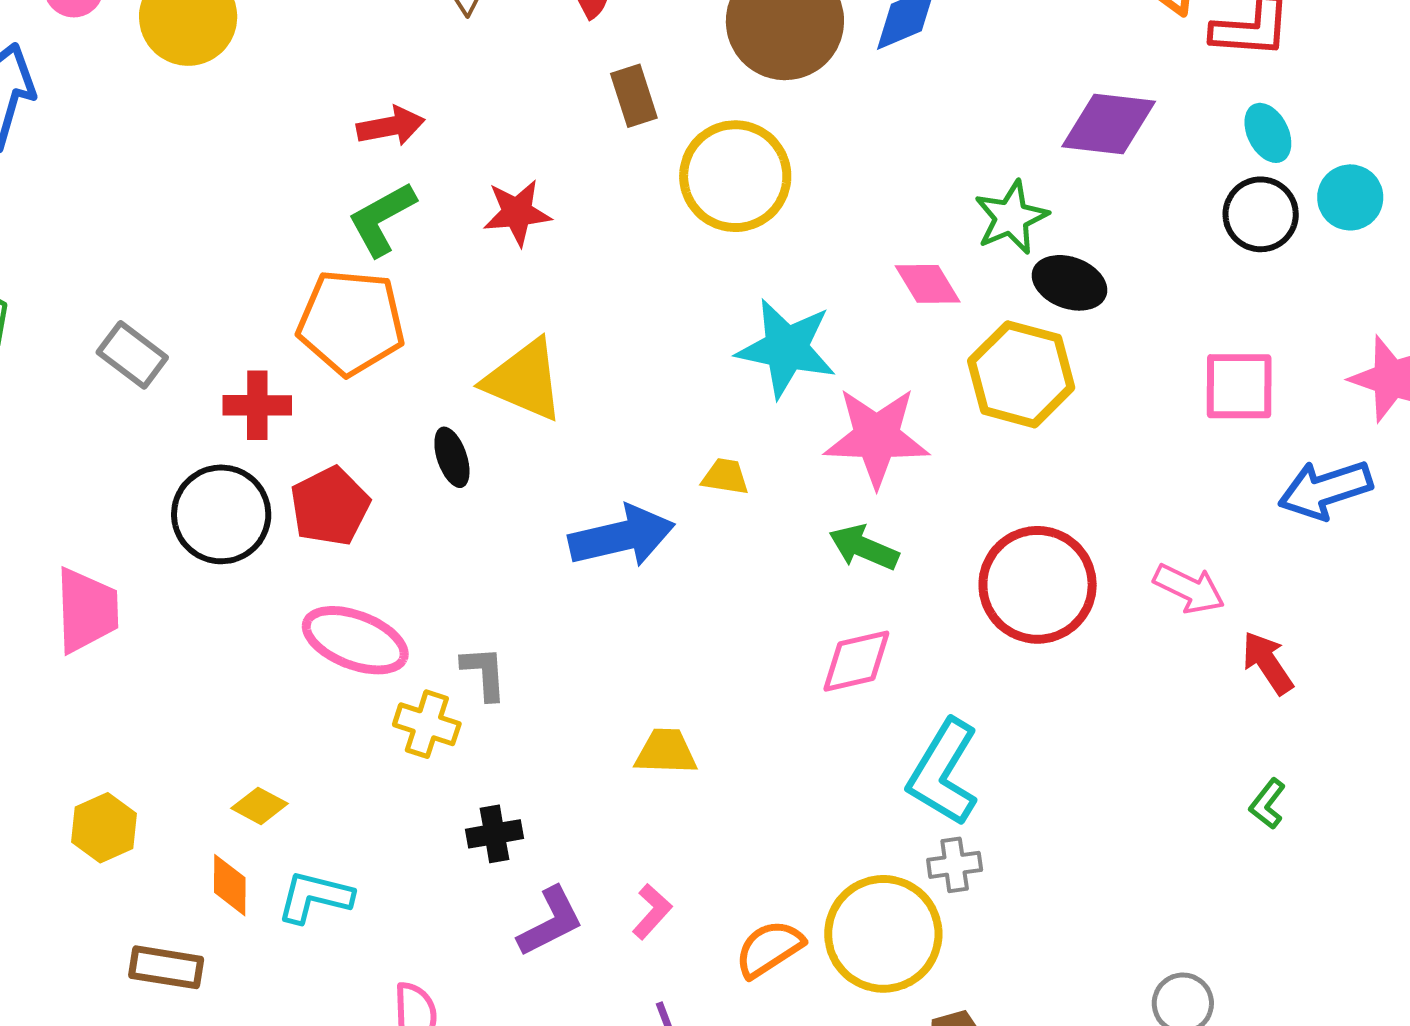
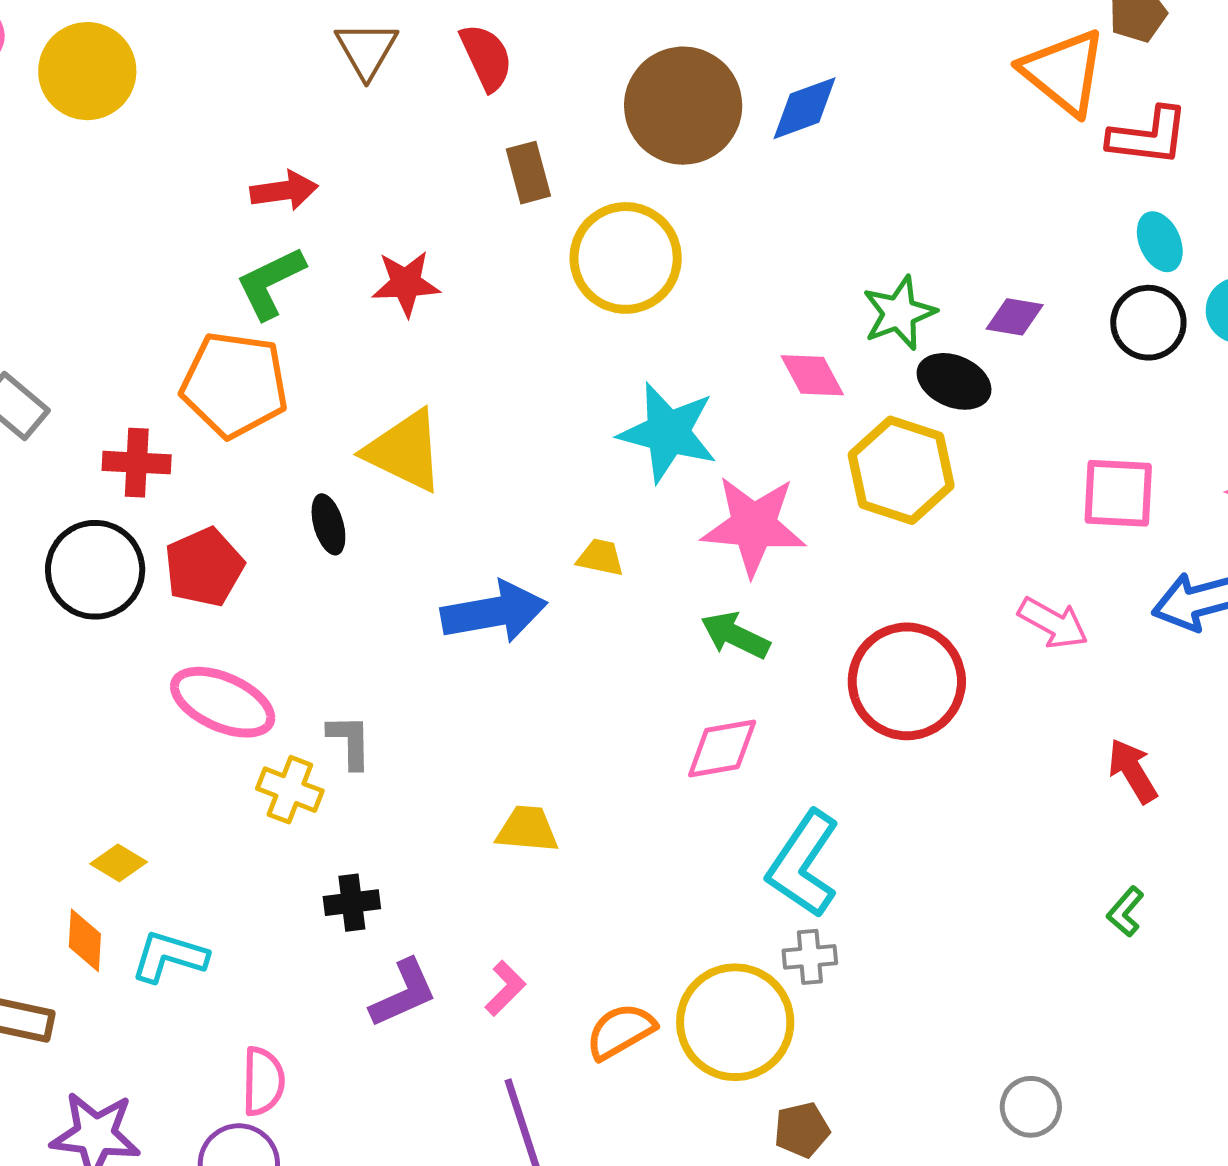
purple diamond: (1109, 124) -> (1015, 317), moved, size x0.6
pink arrow: (1189, 589) -> (1053, 623), moved

